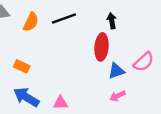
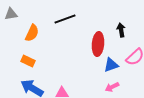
black arrow: (112, 21) -> (121, 30), moved
orange semicircle: (31, 22) -> (32, 33), moved

